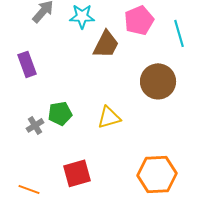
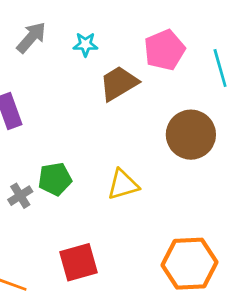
cyan star: (82, 16) -> (85, 44), size x0.7
brown trapezoid: (106, 44) -> (119, 83), turned -148

